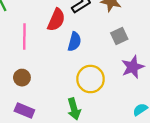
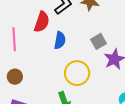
gray square: (119, 36) -> (98, 41), moved

